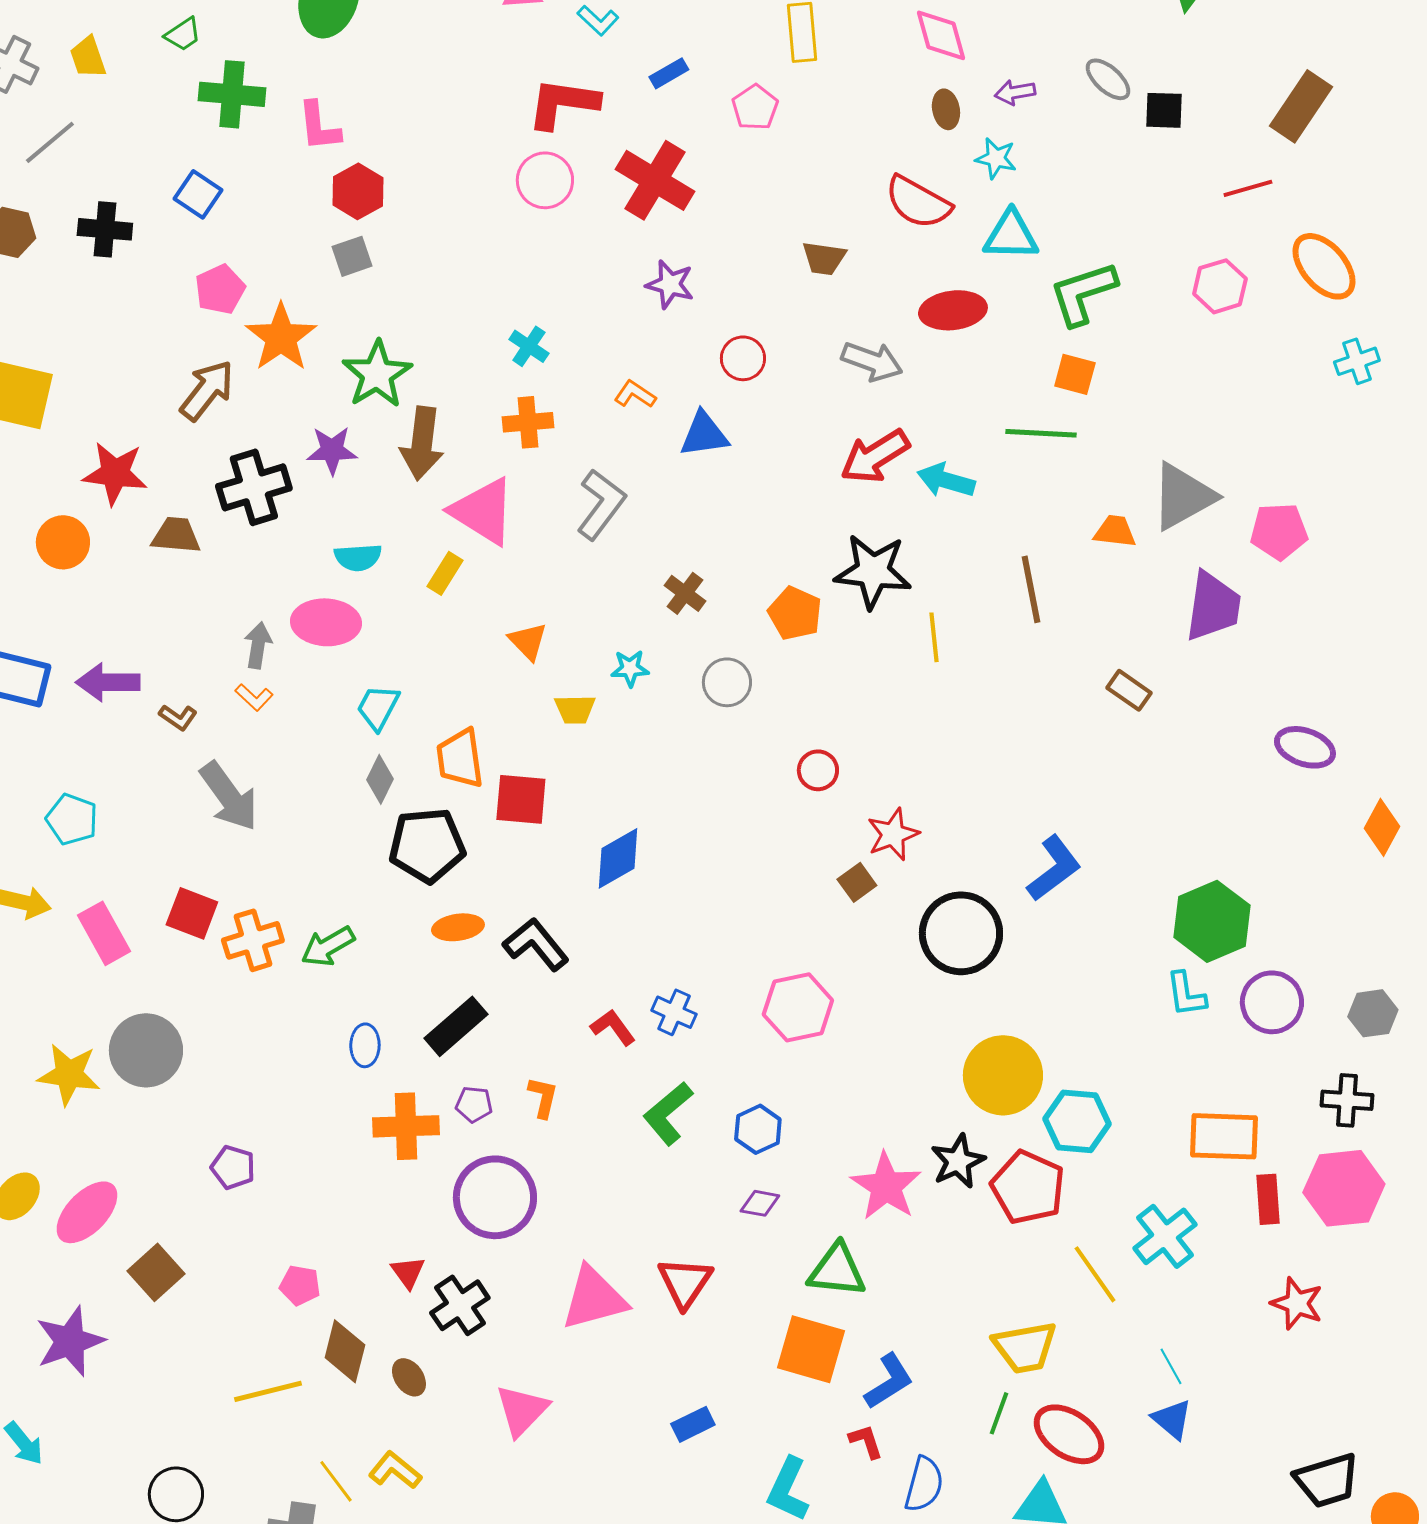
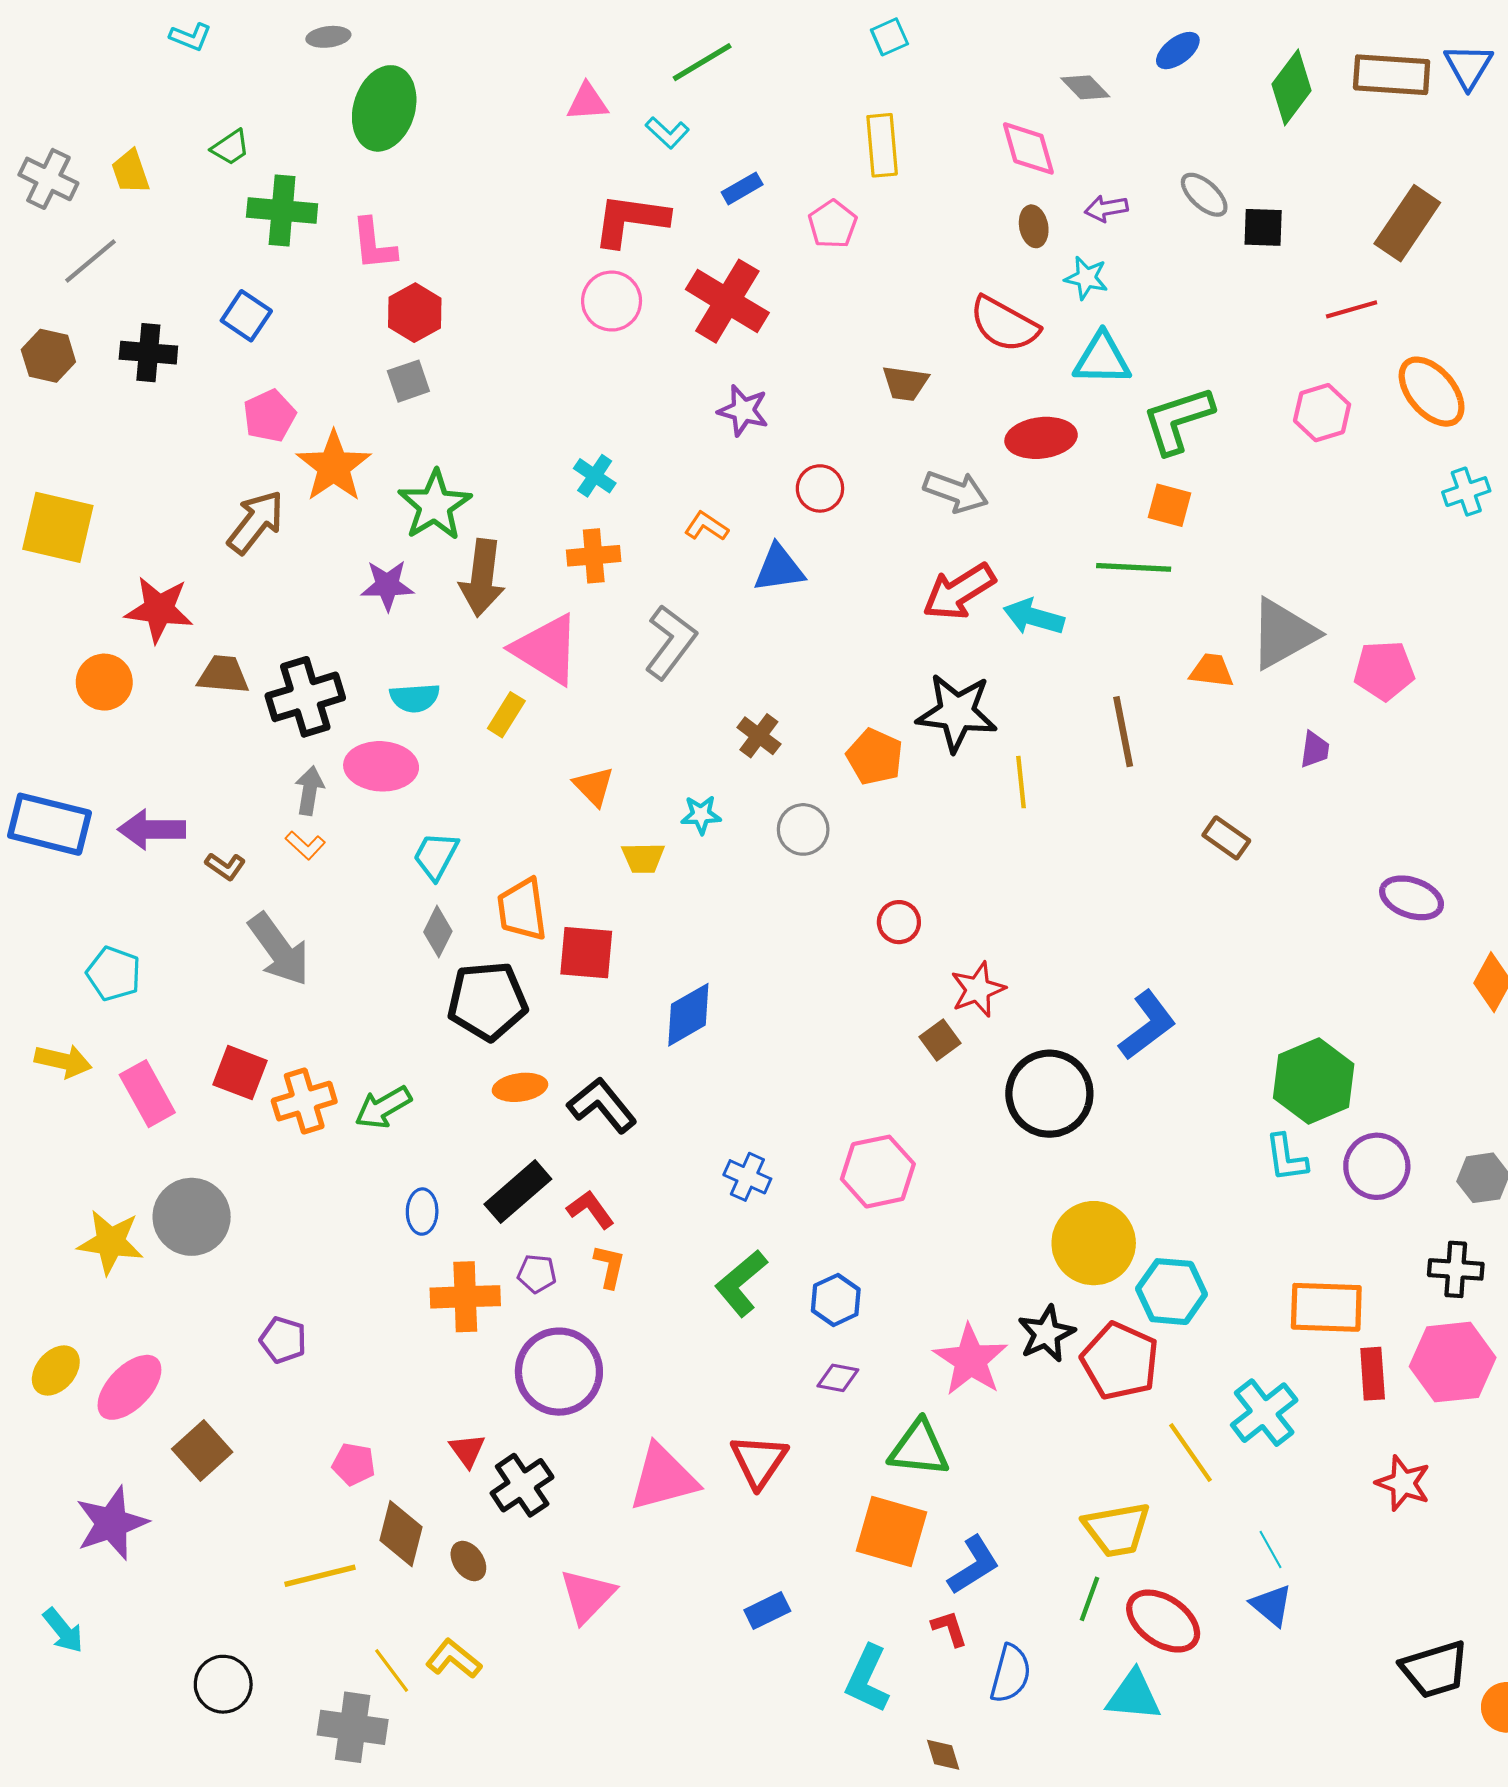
black cross: (254, 487) -> (305, 697), moved
purple trapezoid: (1213, 606) -> (1315, 749), size x0.5
red L-shape: (613, 1027) -> (591, 1209), moved

